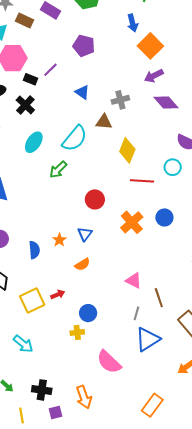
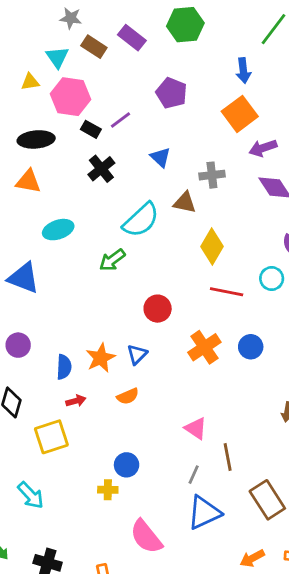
orange square: (150, 46) -> (240, 114), moved
black cross: (25, 105) -> (101, 169), moved
cyan ellipse: (34, 142) -> (58, 230), moved, turned 30
orange star: (59, 240) -> (101, 358), size x1.5
red arrow: (58, 294) -> (76, 401), moved

